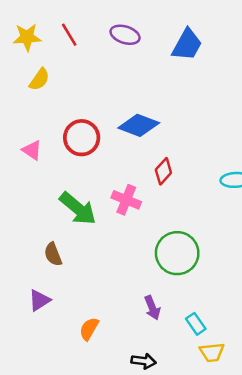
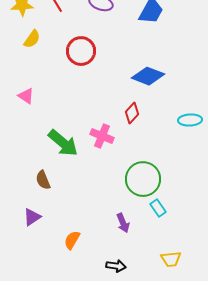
blue diamond: (139, 125) -> (148, 76), moved
red circle: (82, 138) -> (81, 51), moved
cyan rectangle: (196, 324) -> (158, 208), moved

